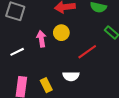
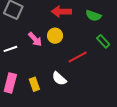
pink arrow: (41, 39) -> (35, 39), turned 140
white semicircle: (71, 76) -> (59, 79), turned 35

